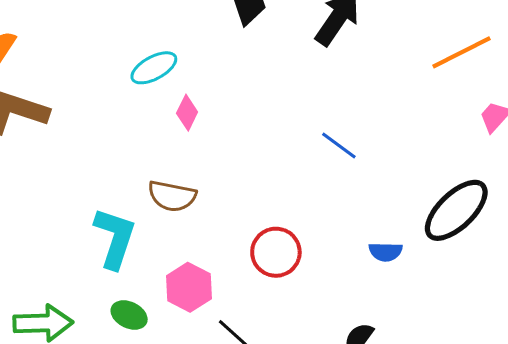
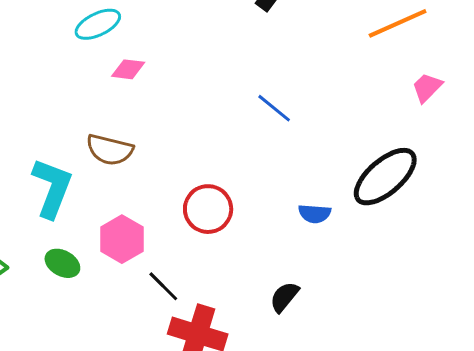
pink diamond: (187, 113) -> (128, 69), turned 68

